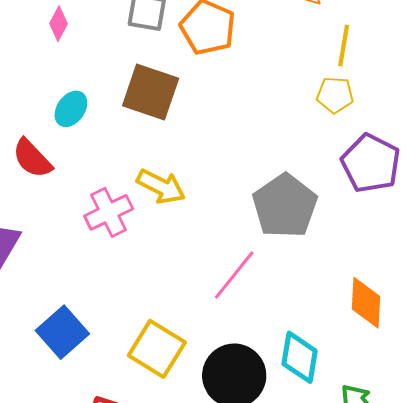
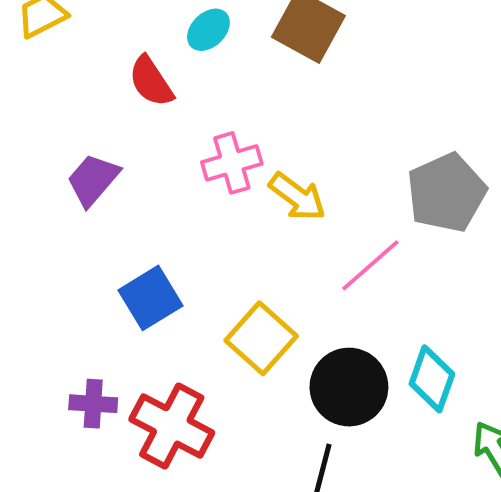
yellow arrow: (161, 186) -> (297, 197), moved

